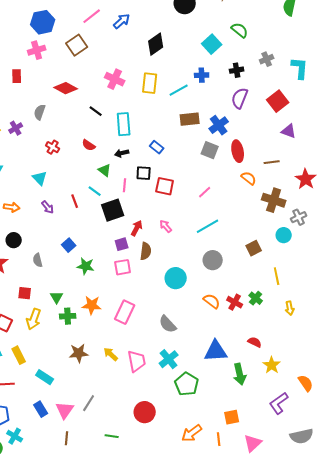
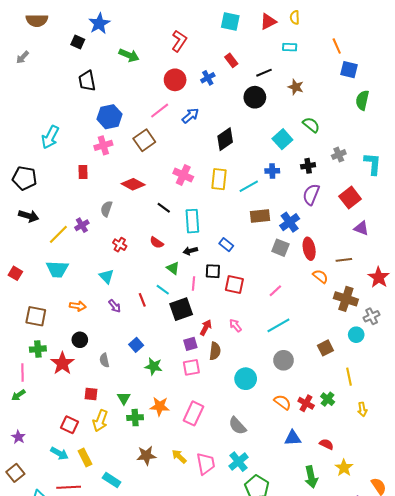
blue triangle: (216, 351) -> (293, 438), moved, size x0.7

